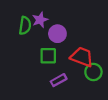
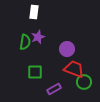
purple circle: (57, 34) -> (67, 49), moved
green square: (48, 56) -> (35, 72), moved

